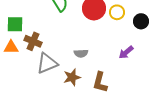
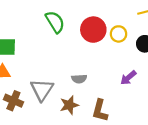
brown cross: (33, 41) -> (13, 101), moved
gray triangle: (47, 63) -> (42, 90), turned -35

